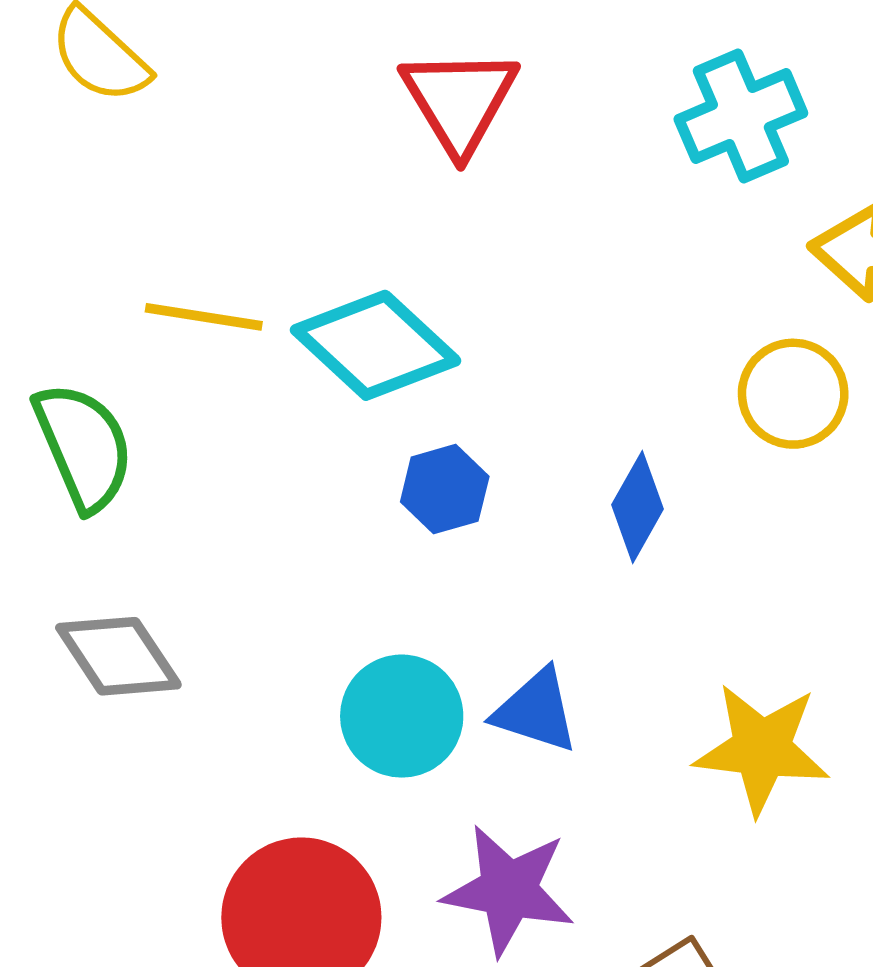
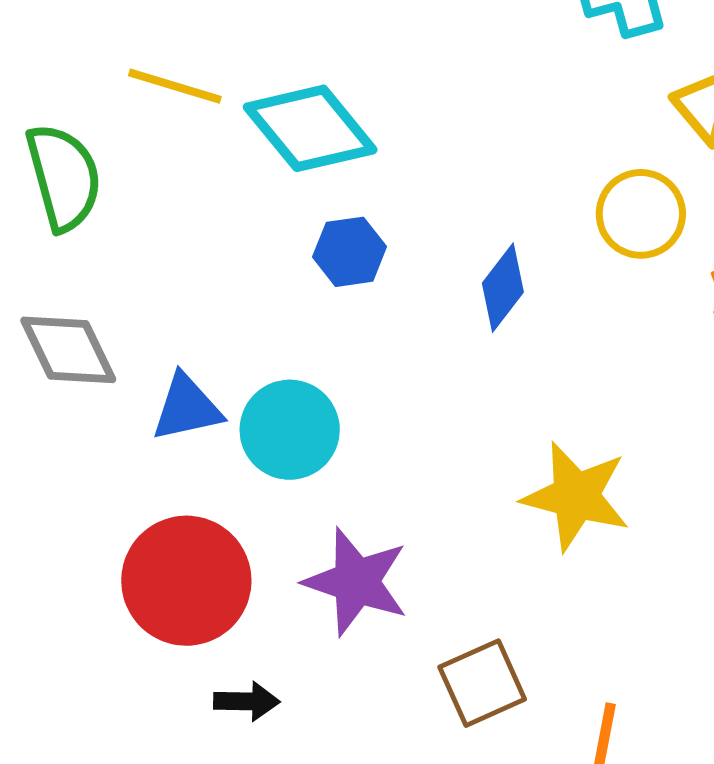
blue triangle: (536, 711) -> (187, 408), moved, turned -38

